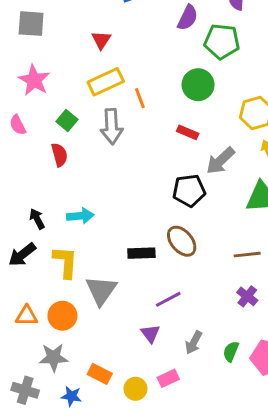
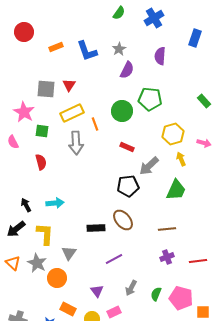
gray square: (31, 24) -> (46, 89), moved
green pentagon: (222, 41) -> (150, 99), moved
green circle: (198, 85) -> (122, 111), moved
green square: (67, 120) -> (42, 131), moved, turned -32
gray triangle: (101, 290) -> (69, 253), size x0.7
purple cross: (247, 296) -> (167, 257), turned 32
orange triangle: (27, 316) -> (13, 263), moved, turned 42
orange circle: (62, 316) -> (57, 278), moved
purple triangle: (150, 334) -> (97, 291), moved
gray star: (53, 357) -> (37, 263), moved, turned 30

